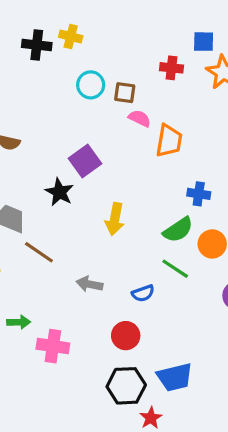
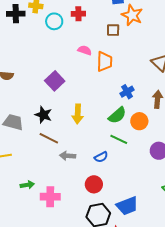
red cross: (171, 68) -> (78, 14), moved
cyan circle: (91, 85) -> (54, 21), moved
brown square: (125, 93) -> (113, 30), moved
black star: (59, 192) -> (43, 115), moved
blue cross: (199, 194) -> (127, 92), turned -32
brown line: (39, 252) -> (49, 138), moved

